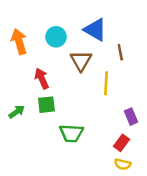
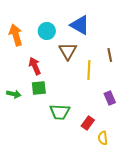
brown line: (120, 52) -> (110, 55), moved
green arrow: (17, 112) -> (14, 94), turned 48
red rectangle: (121, 143) -> (88, 123), moved
yellow semicircle: (123, 164) -> (103, 138), turned 72

